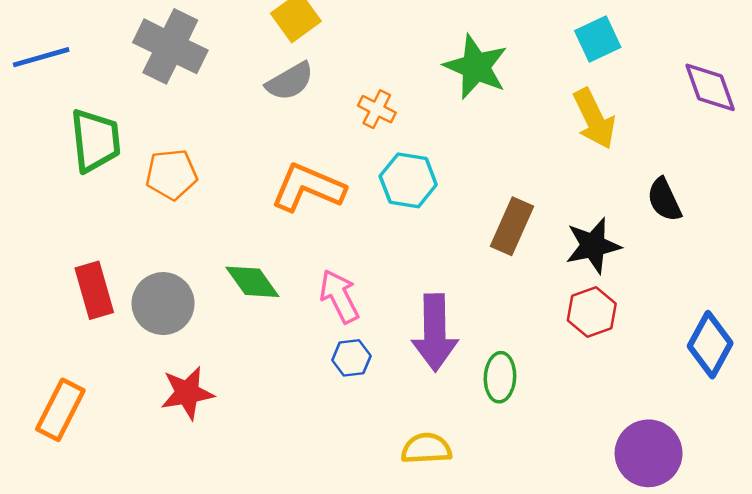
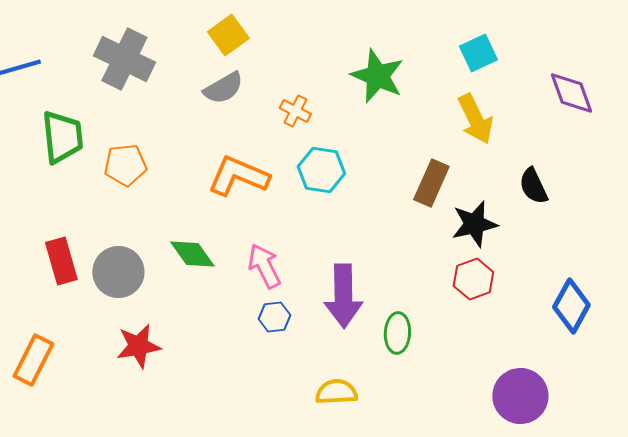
brown rectangle: (512, 226) -> (431, 183), moved

